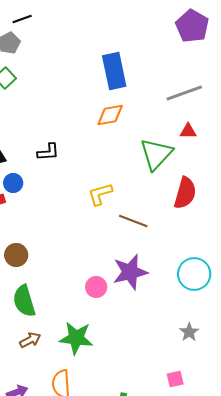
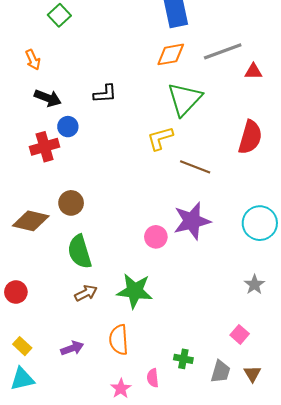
gray line: (184, 93) -> (223, 51), moved
green triangle: (156, 154) -> (185, 99), moved
pink square: (175, 379) -> (240, 334), turned -36

